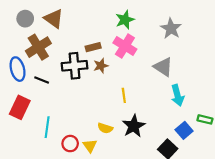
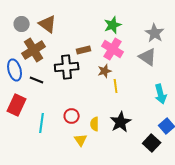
brown star: (101, 66) -> (105, 71), moved
gray triangle: (163, 67) -> (148, 57), moved
yellow line: (124, 95) -> (116, 86), moved
yellow semicircle: (105, 128) -> (95, 124), turned 72
red circle: (70, 144) -> (72, 116), moved

